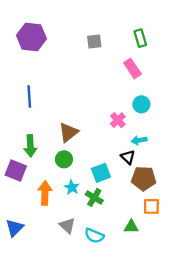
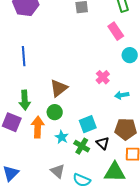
cyan circle: (141, 104) -> (130, 55), moved
black triangle: (128, 157) -> (103, 143), moved
orange arrow: (45, 193) -> (38, 127), moved
green triangle: (131, 227) -> (115, 172), size x1.6

